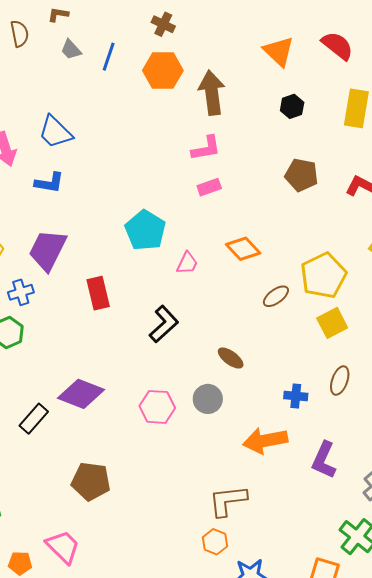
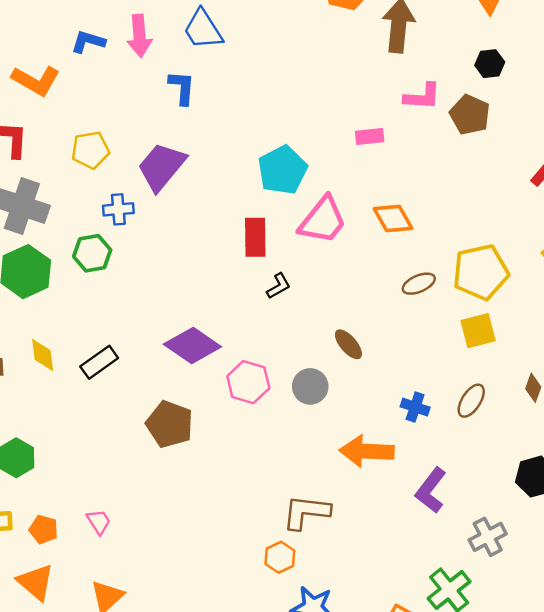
pink L-shape: (206, 148) -> (422, 97), moved
brown pentagon: (301, 175) -> (470, 115), moved
blue L-shape: (49, 183) -> (182, 88), turned -108
pink trapezoid: (187, 263) -> (323, 220), size x1.8
red rectangle: (98, 293) -> (255, 237), moved
black L-shape: (164, 324) -> (279, 286), size x0.6
purple diamond: (81, 394) -> (192, 346), moved
brown pentagon: (91, 481) -> (170, 424), moved
pink trapezoid: (63, 547) -> (99, 522), size x0.6

